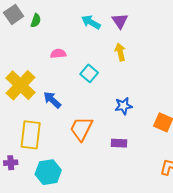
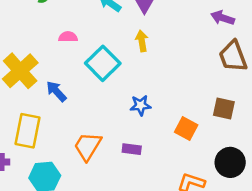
cyan square: (89, 73) -> (103, 63), size x1.6
orange trapezoid: (81, 129) -> (88, 146), moved

